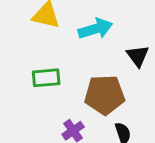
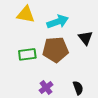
brown pentagon: (105, 95) -> (55, 50), moved

